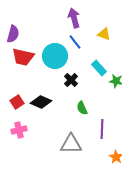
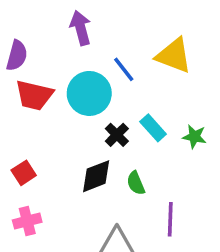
purple arrow: (74, 18) -> (81, 28), moved
yellow triangle: (104, 34) -> (174, 56), size x1.6
cyan rectangle: (99, 68) -> (153, 128), moved
black diamond: (41, 102) -> (96, 176), moved, turned -45

